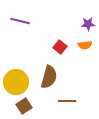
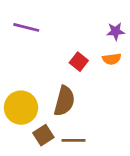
brown line: (67, 101) -> (74, 140), moved
brown square: (24, 106) -> (43, 135), moved

